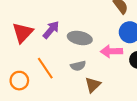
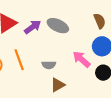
gray ellipse: (80, 38) -> (58, 26), moved
pink arrow: (111, 51) -> (81, 59), turned 30

